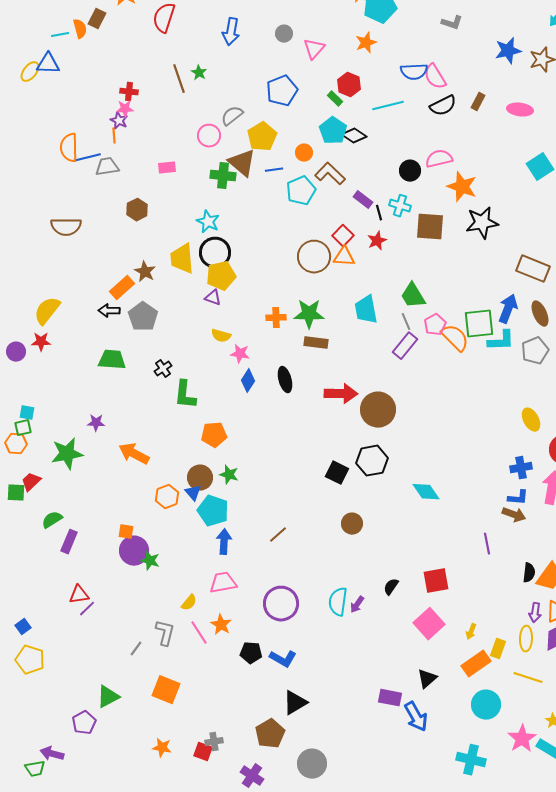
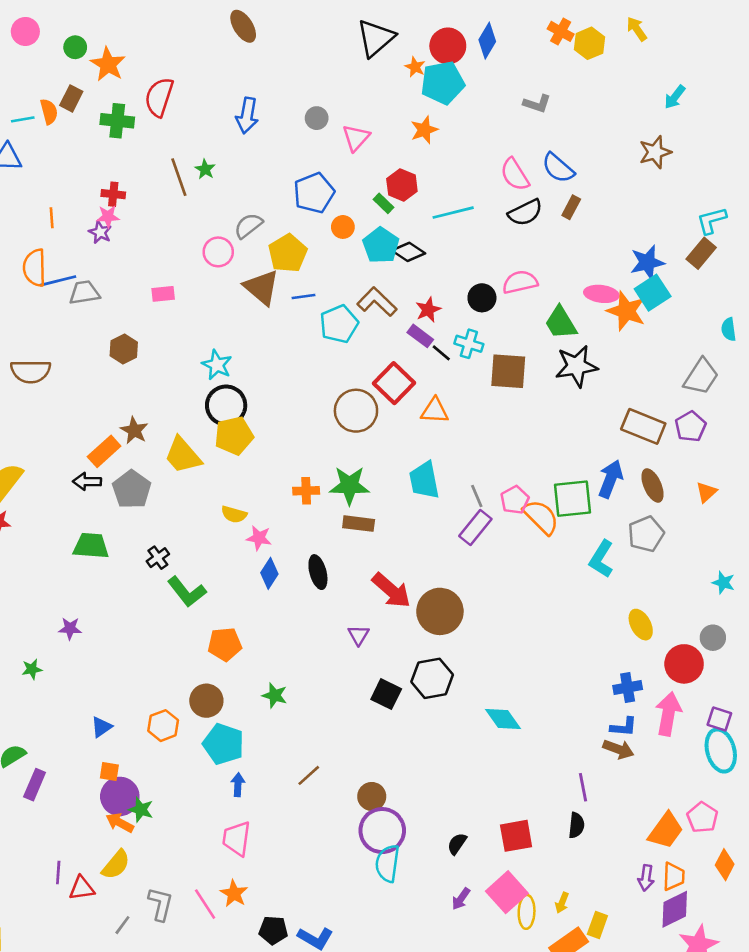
blue star: (508, 51) -> (647, 262), moved
blue semicircle: (414, 72) -> (558, 168), moved, turned 44
pink ellipse: (520, 110) -> (601, 294), moved
orange line: (114, 136) -> (52, 218), moved
orange circle: (304, 153) -> (343, 227), moved
green cross: (223, 176) -> (117, 121), moved
orange star: (462, 187) -> (626, 311), moved
black line: (379, 213) -> (441, 353), turned -35
red square: (343, 236) -> (394, 383), size x1.4
red star: (377, 241) -> (428, 310), moved
orange triangle: (344, 257) -> (435, 411), moved
yellow trapezoid: (182, 259) -> (183, 455), moved, turned -36
green trapezoid: (413, 296) -> (561, 323), moved
purple triangle: (213, 298) -> (359, 635), moved, turned 42
cyan L-shape: (501, 341) -> (601, 559), moved, turned 124
red arrow: (341, 394) -> (391, 590), turned 40
green L-shape: (185, 395) -> (187, 592), turned -44
green star: (67, 454) -> (32, 669), size x0.5
orange arrow: (134, 454) -> (120, 823), moved, size x0.7
green star: (229, 475) -> (275, 695), moved
blue triangle: (193, 493) -> (101, 727), moved, turned 36
brown circle: (352, 524) -> (372, 796), moved
blue arrow: (224, 542) -> (238, 785), size x0.7
black semicircle: (529, 573) -> (576, 825), moved
pink trapezoid: (223, 583) -> (237, 838), turned -72
red triangle: (79, 595) -> (82, 888), moved
yellow semicircle: (189, 603) -> (116, 865), moved, size x1.4
purple circle: (281, 604) -> (382, 831), moved
purple arrow: (357, 605) -> (461, 899), moved
purple line: (87, 609) -> (58, 873), turned -42
yellow ellipse: (526, 639) -> (527, 912), moved

